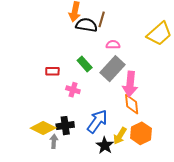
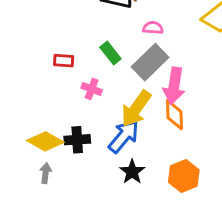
orange hexagon: (141, 133) -> (184, 176), moved
yellow arrow: (120, 136) -> (136, 109), moved, size x1.5
gray arrow: (54, 141) -> (46, 173), moved

